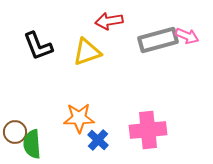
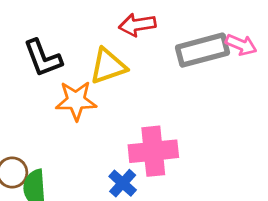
orange star: (79, 118) -> (76, 101), moved
pink cross: (148, 130) -> (153, 151), moved

